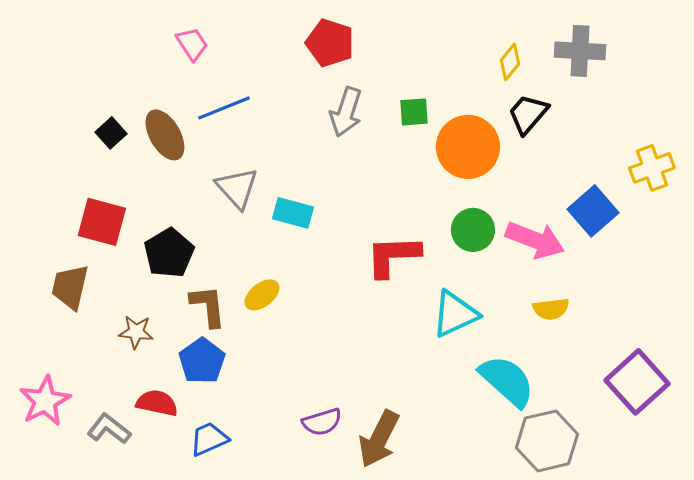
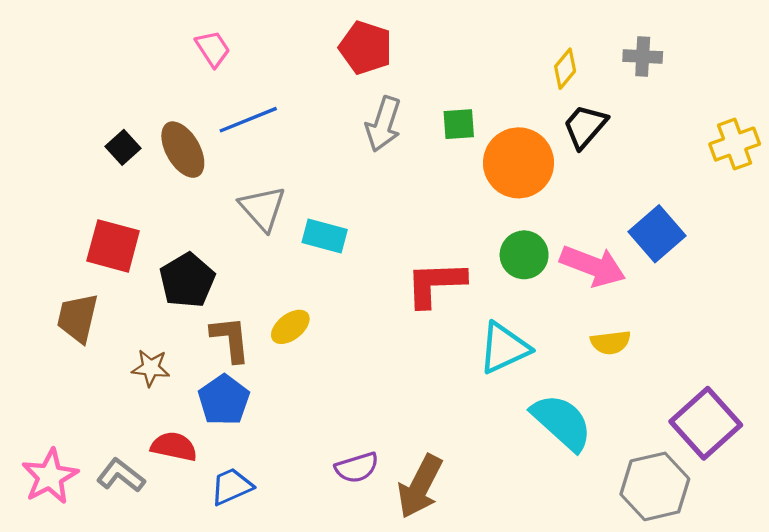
gray cross: (580, 51) -> (643, 57), size x0.7
yellow cross: (652, 168) -> (735, 144), moved
pink star: (45, 401) -> (50, 476), moved
gray hexagon: (547, 441) -> (655, 486), moved

